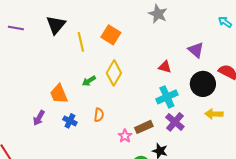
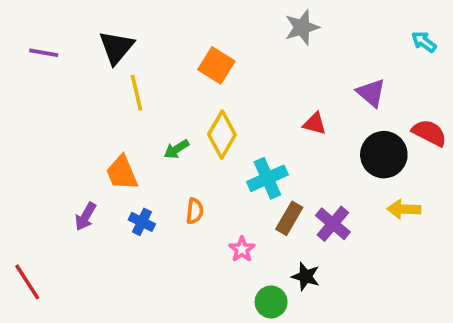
gray star: (158, 14) -> (302, 27), turned 30
yellow line: (81, 42) -> (136, 93), moved
cyan cross: (167, 97) -> (267, 178), moved
brown rectangle: (144, 127) -> (289, 218), moved, turned -36

